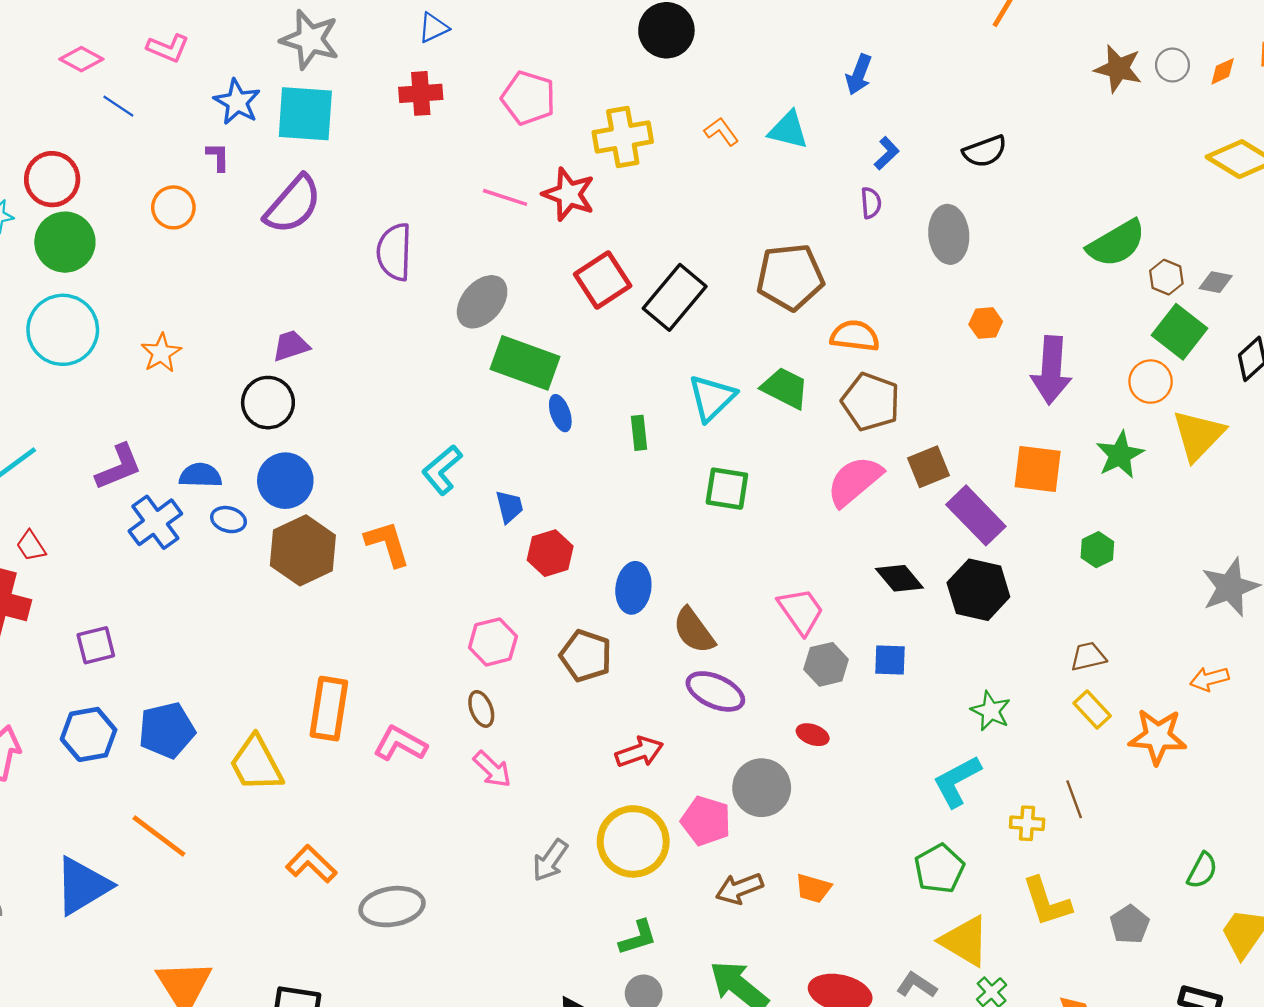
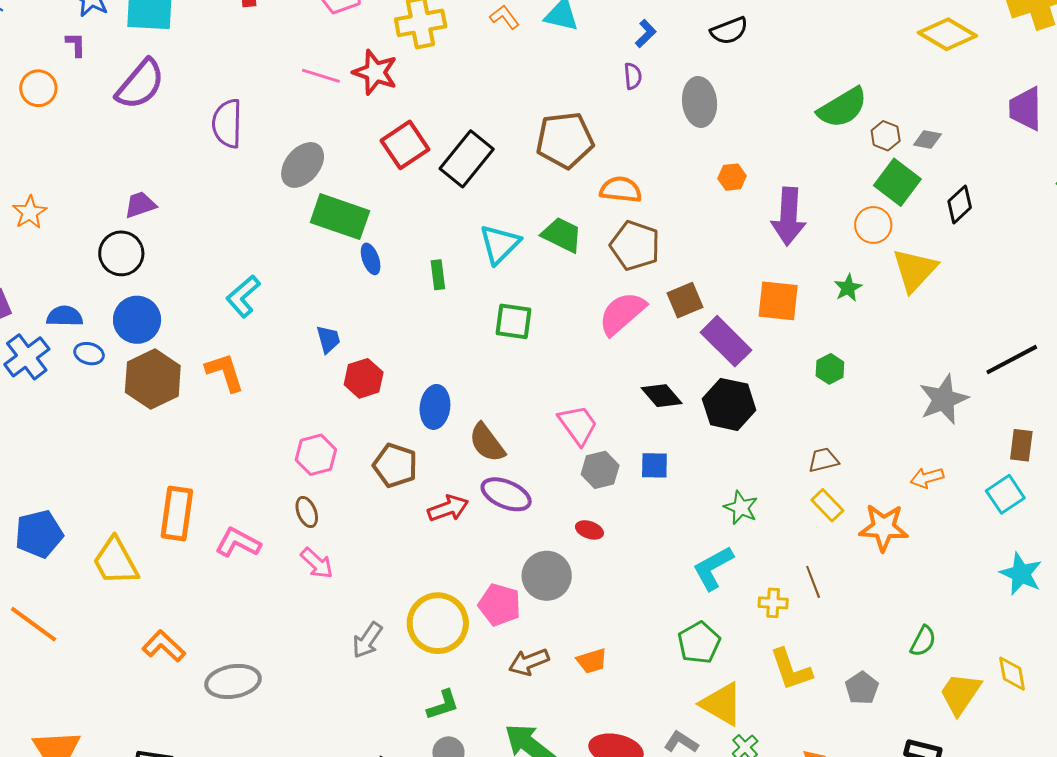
green star: (1120, 455) -> (848, 288), size x0.7
cyan L-shape: (442, 470) -> (243, 296), moved
red arrow: (639, 752) -> (448, 508), moved
orange trapezoid: (813, 888) -> (592, 661), turned -32

